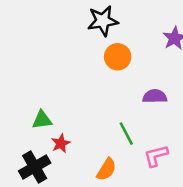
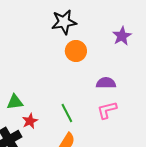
green line: (126, 134) -> (67, 113), moved
pink L-shape: (156, 156) -> (107, 110), moved

